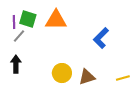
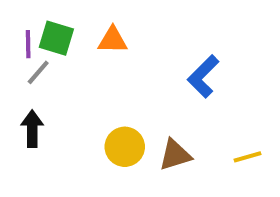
orange triangle: (56, 20) -> (113, 40), size x0.7

